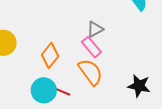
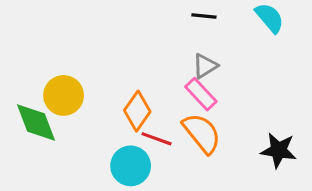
red line: (61, 91) -> (157, 139), moved

